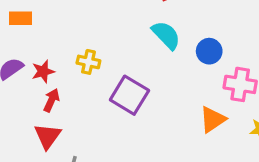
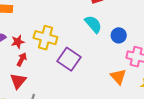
yellow cross: (88, 62) -> (45, 38), size x1.6
orange triangle: (213, 119) -> (118, 77), turned -42

